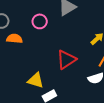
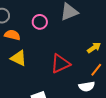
yellow triangle: (36, 80) -> (19, 58), moved

